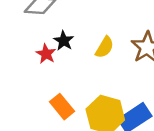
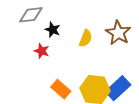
black star: (64, 41) -> (53, 30), moved

